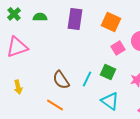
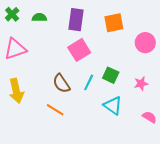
orange square: (111, 22) -> (114, 23), turned -36
pink square: (118, 48) -> (79, 50), moved, size x1.5
yellow arrow: (18, 87) -> (16, 91), size x1.6

